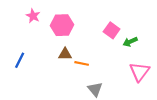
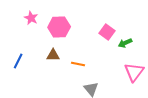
brown triangle: (65, 54) -> (53, 55), moved

